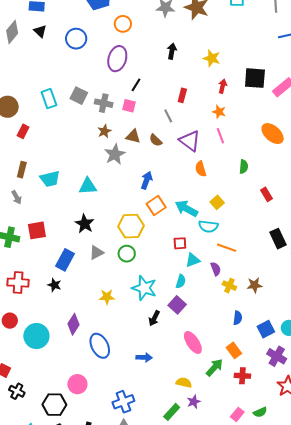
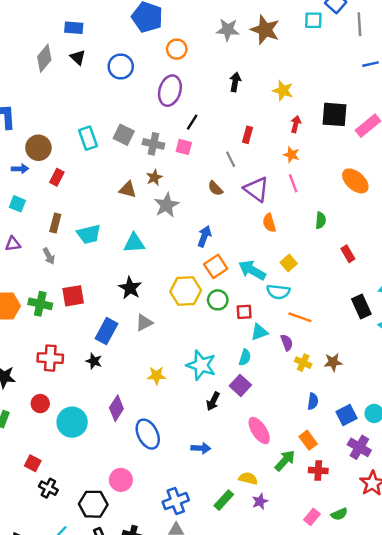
brown triangle: (133, 136) -> (128, 190), moved
green circle: (127, 254) -> (218, 300), moved
green rectangle: (172, 412) -> (224, 500), moved

